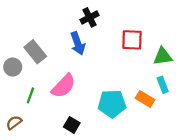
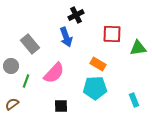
gray circle: (13, 67) -> (11, 66), moved
cyan rectangle: (163, 85) -> (134, 100), moved
orange rectangle: (145, 99) -> (98, 64), moved
black square: (72, 125) -> (61, 106), turned -32

